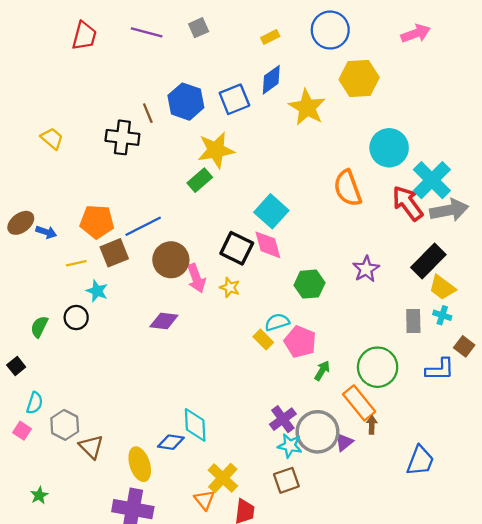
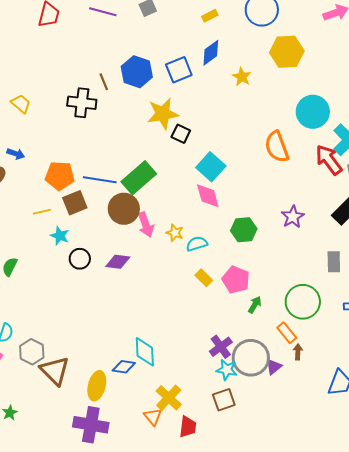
yellow star: (307, 107) -> (242, 77), size x0.6
green rectangle: (200, 180) -> (139, 178), moved, size x1.6
blue line: (143, 226) -> (100, 180), turned 36
blue arrow: (46, 232) -> (16, 154), moved
black square: (237, 248) -> (181, 134), moved, size x0.7
black circle: (76, 318) -> (80, 259), moved
cyan semicircle: (277, 322) -> (197, 244), moved
orange rectangle: (359, 403) -> (287, 333), size x0.7
brown triangle: (91, 447) -> (55, 371), size x1.4
yellow ellipse: (140, 464) -> (97, 386), turned 32

